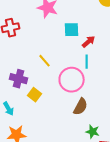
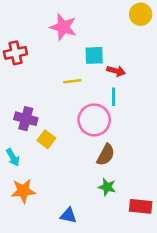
red arrow: (89, 42) -> (116, 71), turned 56
yellow line: (45, 61) -> (72, 81), moved, turned -56
green star: (93, 132) -> (107, 187), moved

